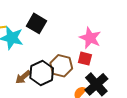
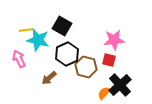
pink star: (90, 38) -> (114, 40), turned -30
black hexagon: (42, 73) -> (67, 54), moved

